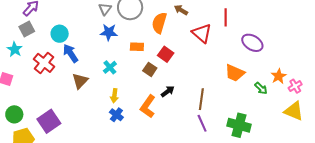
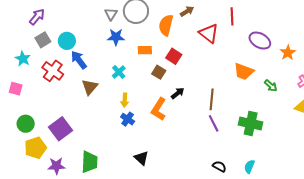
brown arrow: (181, 10) -> (187, 11), turned 120
gray square: (27, 29) -> (43, 40), moved
orange star: (279, 76) -> (288, 53), moved

